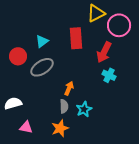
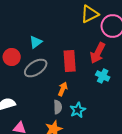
red rectangle: (76, 38) -> (70, 61), moved

